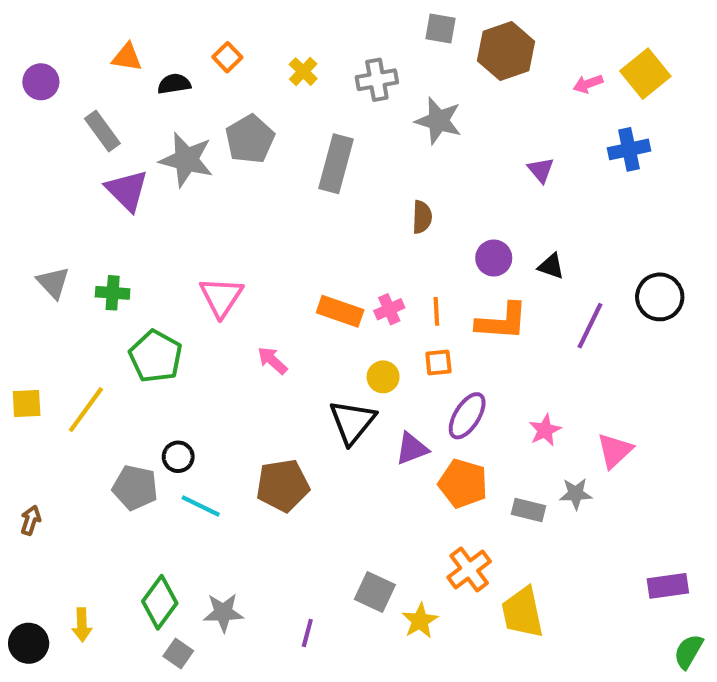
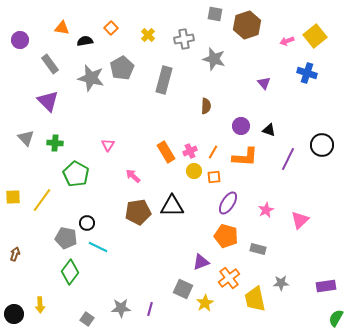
blue cross: (629, 149) -> (307, 73), turned 30
purple triangle: (127, 190) -> (48, 101), moved
pink triangle: (221, 297) -> (108, 145), size x0.6
orange rectangle: (340, 311) -> (166, 152), turned 40
orange line: (436, 311) -> (213, 152), turned 32
yellow circle: (383, 377) -> (194, 171), moved
black triangle: (352, 422) -> (172, 206), turned 50
purple triangle: (412, 449) -> (201, 262), moved
brown pentagon: (283, 485) -> (138, 212), moved
gray star: (576, 494) -> (281, 283), moved
green diamond: (160, 602) -> (70, 272), moved
gray star: (223, 613) -> (121, 308), moved

